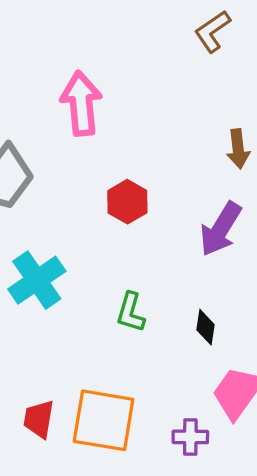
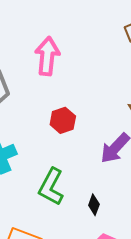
green L-shape: (131, 312) -> (51, 187), size x1.5

